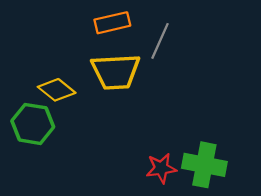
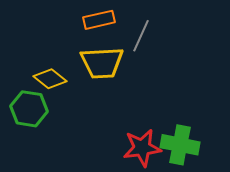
red star: (161, 168) -> (142, 148), size x1.4

